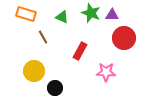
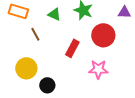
purple triangle: (112, 15) -> (124, 12), moved
red circle: (124, 38) -> (103, 35), moved

